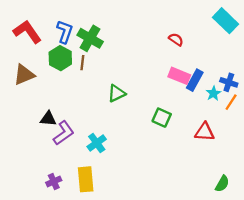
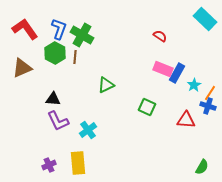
blue cross: (229, 82) -> (208, 106), moved
black triangle: (48, 119) -> (53, 99), moved
purple L-shape: (64, 133) -> (58, 121), turned 100

